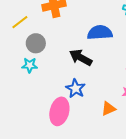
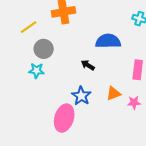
black arrow: (81, 58) -> (88, 65), size x0.6
orange triangle: (108, 109) -> (113, 93), moved

